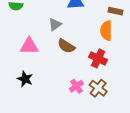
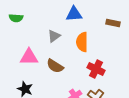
orange semicircle: (106, 31) -> (82, 42), moved
brown semicircle: (66, 46) -> (55, 66), moved

